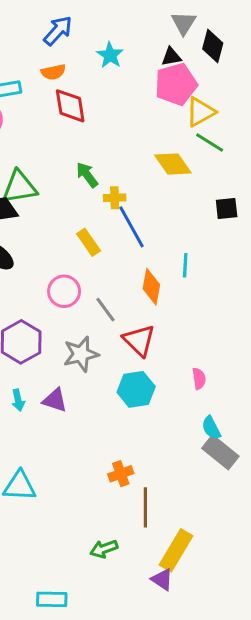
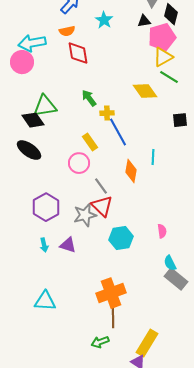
pink pentagon: (176, 84) -> (162, 37), moved
pink circle: (64, 291) -> (79, 163), moved
red triangle: (139, 340) -> (102, 206), moved
orange cross: (121, 474) -> (111, 293), size x1.8
brown line: (145, 507) -> (113, 315), moved

